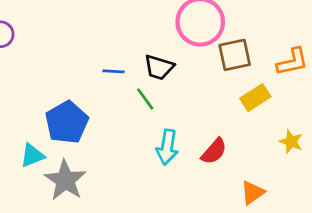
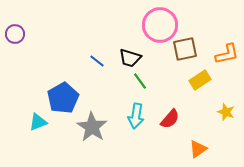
blue line: (113, 71) -> (97, 61), turned 35
green line: (145, 99) -> (140, 81), moved
gray star: (65, 180) -> (92, 127), moved

